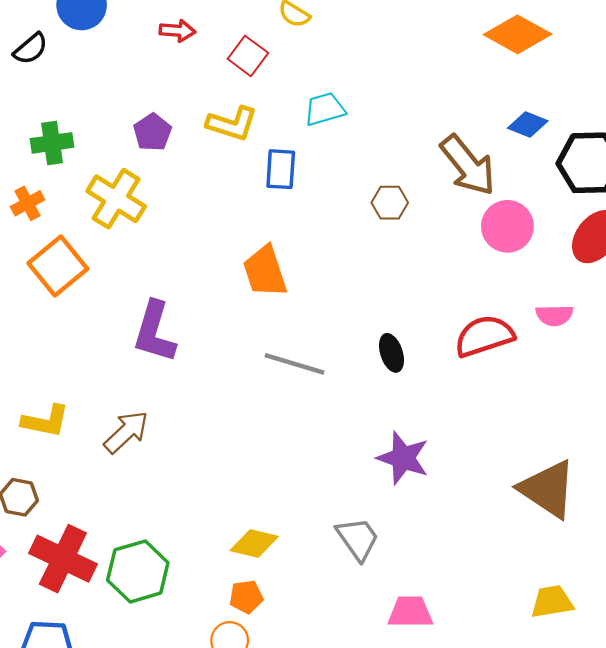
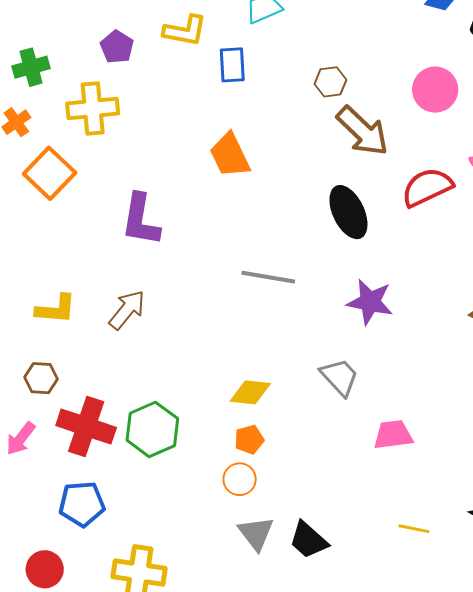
brown arrow: (468, 165) -> (363, 131), moved
yellow cross: (116, 199) -> (93, 109), turned -30
black ellipse: (391, 353) -> (348, 212), size x1.6
gray line: (295, 364) -> (268, 277), moved

